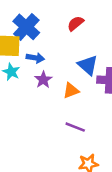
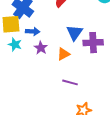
blue triangle: (88, 65) -> (75, 33), turned 30

